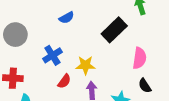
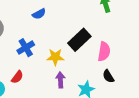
black rectangle: (114, 30) -> (79, 40), moved
red semicircle: (64, 81) -> (17, 77), moved

